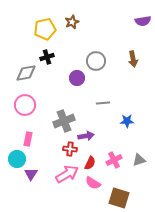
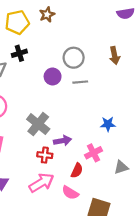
gray line: (103, 103) -> (80, 82), moved
gray cross: (64, 121) -> (38, 124), turned -30
pink cross: (114, 160) -> (93, 153), moved
red semicircle: (90, 163) -> (77, 171), moved

